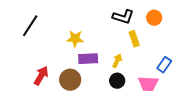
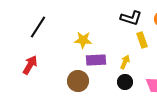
red arrow: (41, 76) -> (30, 65), moved

